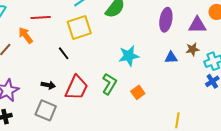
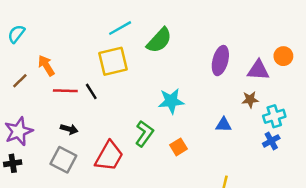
red line: (41, 17) -> (65, 91), moved
blue triangle: (171, 58) -> (223, 125), moved
red trapezoid: (76, 88) -> (109, 156), moved

